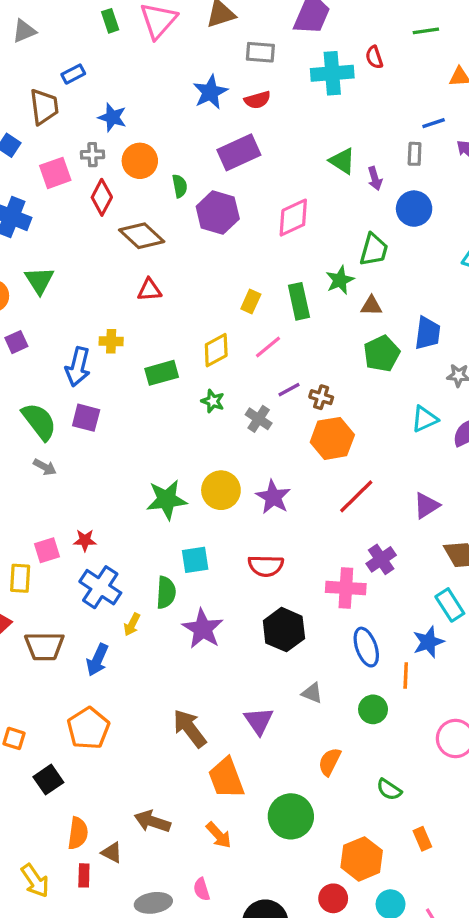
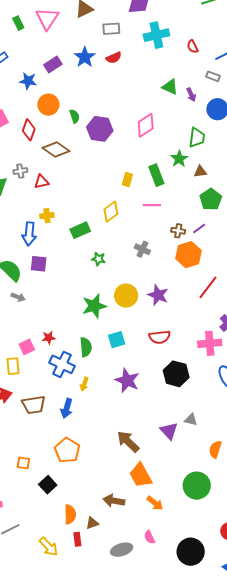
red semicircle: (374, 57) -> (193, 47), moved
purple rectangle: (239, 152) -> (53, 65), moved, size x0.7
gray rectangle: (415, 154) -> (213, 76), turned -64
gray cross: (93, 155) -> (20, 171), moved
red triangle: (149, 290) -> (41, 182), moved
pink line: (268, 347) -> (152, 205), moved, turned 48
purple line: (289, 390) -> (199, 228), moved
green star: (213, 401) -> (99, 259), moved
green semicircle: (166, 592) -> (86, 347), moved
gray triangle: (312, 693) -> (191, 420), moved
orange trapezoid: (226, 778) -> (141, 475), moved
brown triangle: (112, 853) -> (92, 523), turned -40

